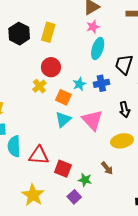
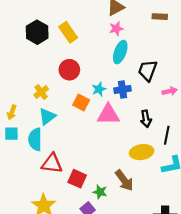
yellow rectangle: (48, 32) -> (68, 32), turned -54
yellow cross: (39, 86) -> (41, 92), moved
cyan triangle: (63, 119) -> (47, 116), moved
pink triangle: (92, 120) -> (108, 115), moved, turned -50
cyan semicircle: (14, 146) -> (35, 139), moved
brown arrow: (107, 168) -> (124, 180), size x1.5

